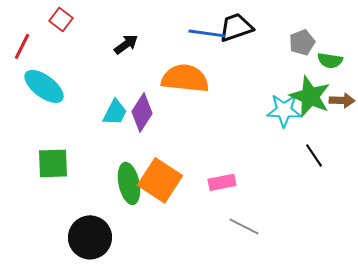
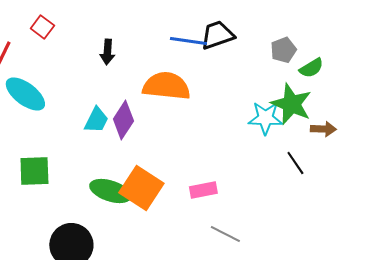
black arrow: (126, 44) -> (107, 52), turned 130
green semicircle: (330, 60) -> (311, 68), turned -40
brown arrow: (342, 100) -> (323, 129), moved
green ellipse: (129, 183) -> (110, 191), turned -60

